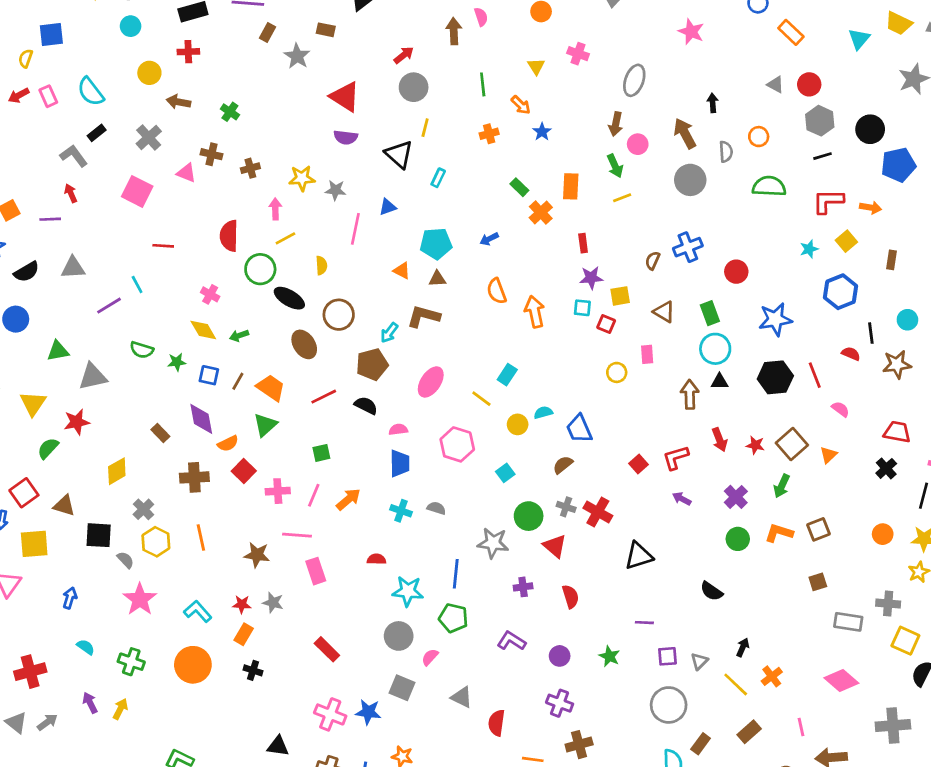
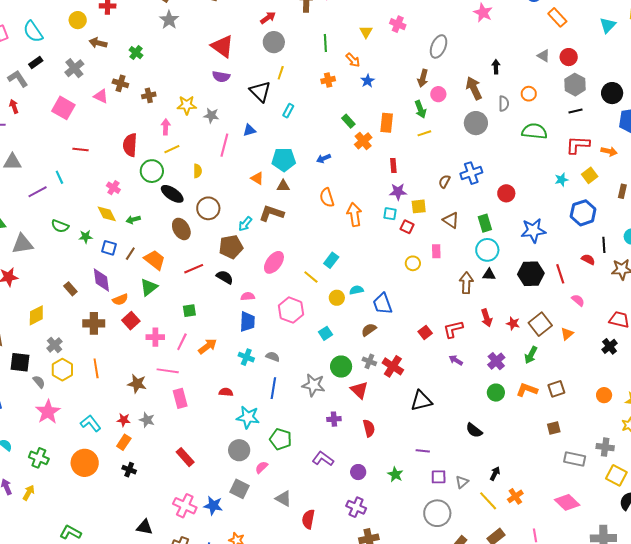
gray star: (297, 56) -> (169, 20), moved
blue line: (456, 574) -> (273, 388), moved

